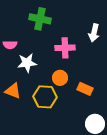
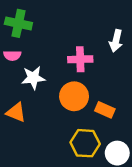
green cross: (40, 19) -> (18, 23), moved
orange circle: (60, 78) -> (74, 96), size x1.5
yellow hexagon: (45, 97) -> (85, 143), moved

